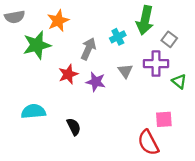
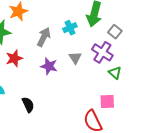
purple cross: (156, 64) -> (102, 52), turned 30
red star: (68, 74) -> (14, 58), moved
green triangle: (179, 81) -> (115, 73), moved

